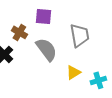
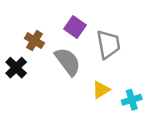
purple square: (43, 16) -> (75, 27), moved, turned 30

